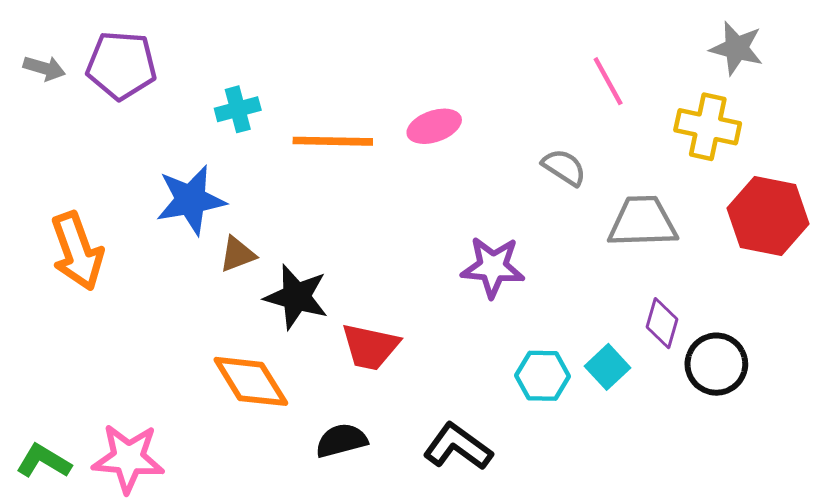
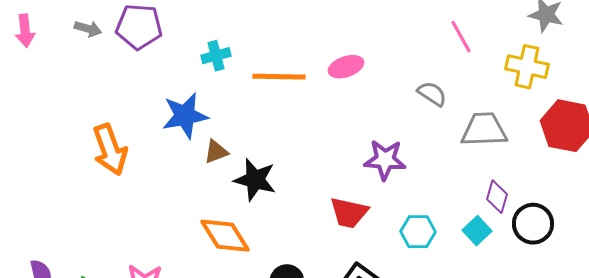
red trapezoid: (370, 347) -> (349, 213), moved
cyan square: (608, 367) -> (477, 231), moved

